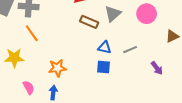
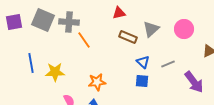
orange line: (32, 33) -> (84, 40), moved
blue triangle: (105, 48) -> (143, 62), turned 32
purple arrow: (157, 68) -> (194, 82), size x1.6

